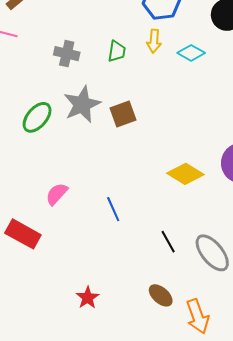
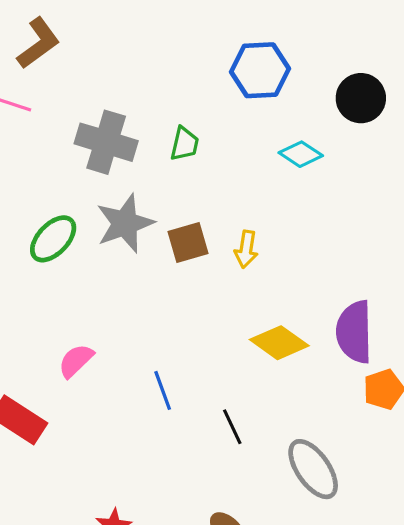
yellow arrow: (154, 41) -> (246, 249), moved
gray cross: (67, 54) -> (106, 142), size x1.5
black line: (168, 242) -> (232, 427), moved

